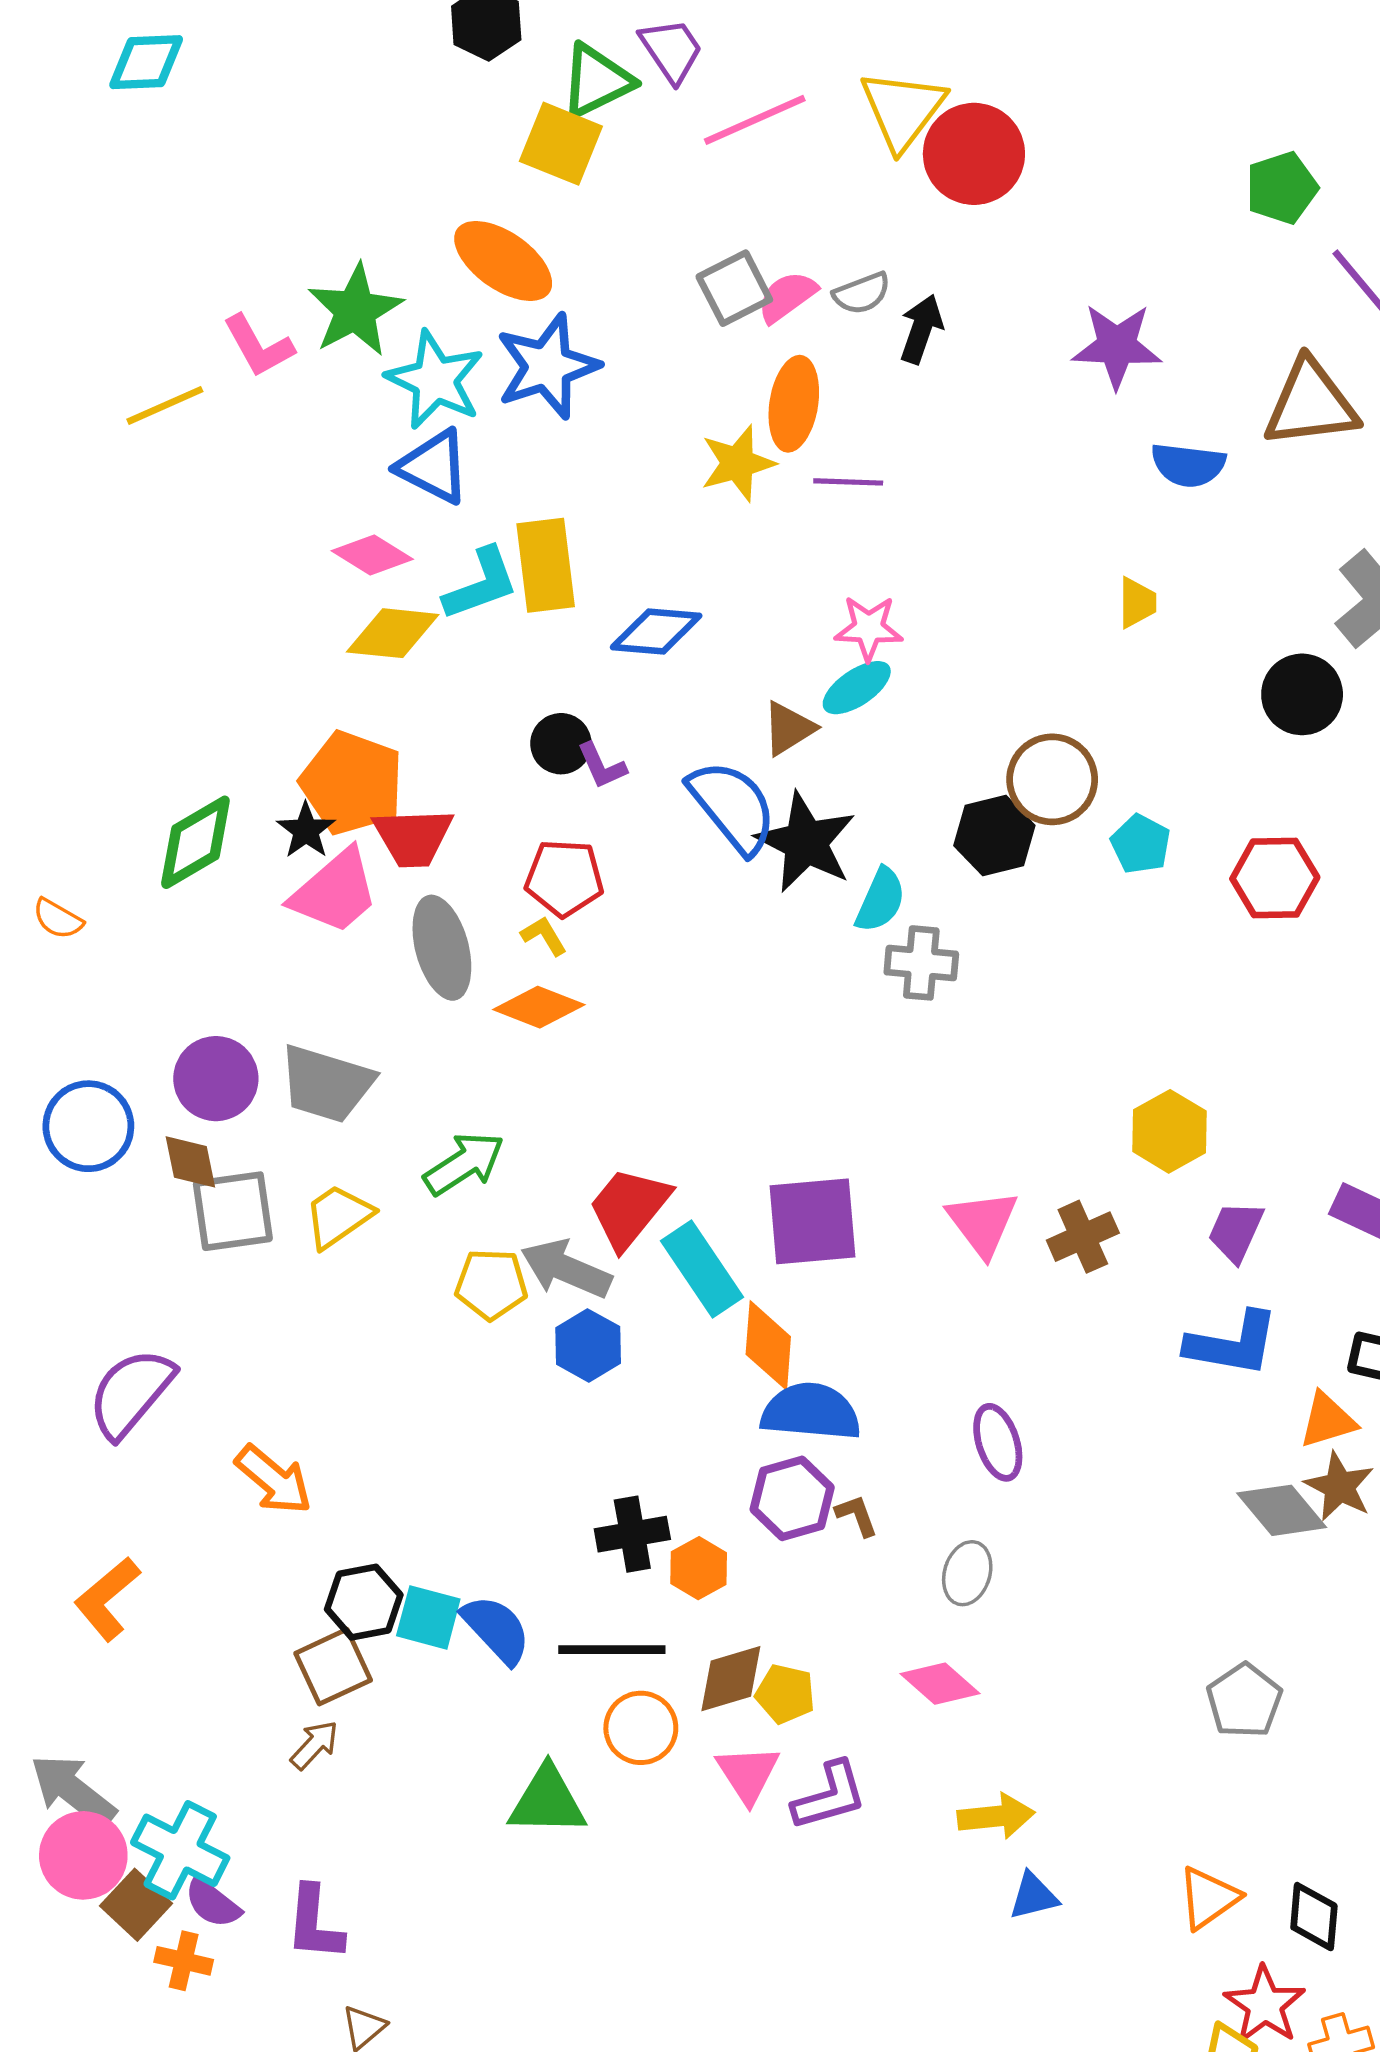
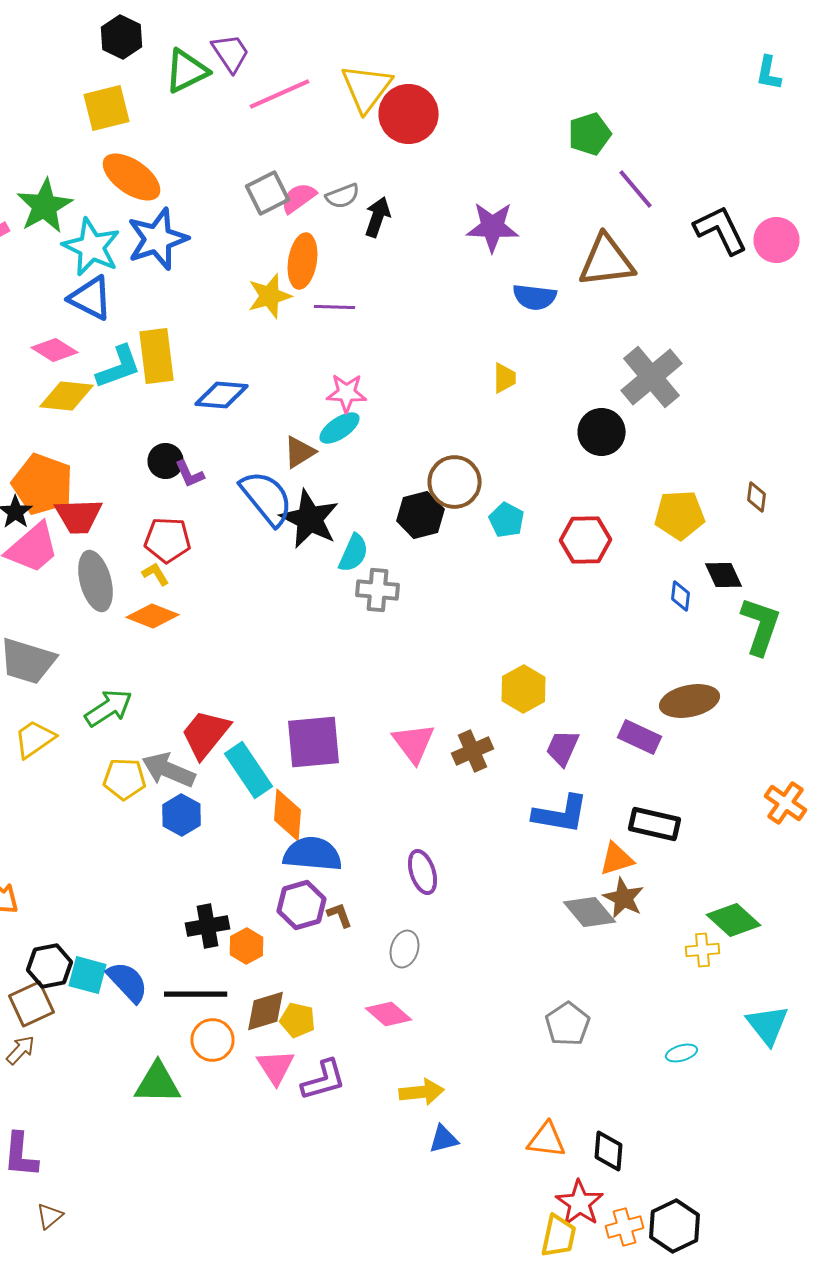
yellow square: (561, 144) -> (106, 108), moved, turned -36
orange triangle: (1209, 1898) -> (546, 1140), turned 42

